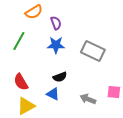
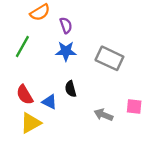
black semicircle: (60, 77) -> (71, 89), turned 96
blue triangle: (53, 94) -> (49, 102), moved

